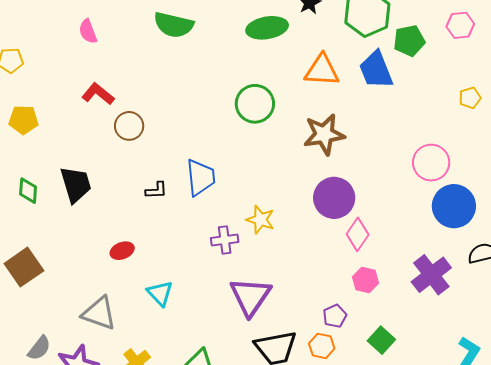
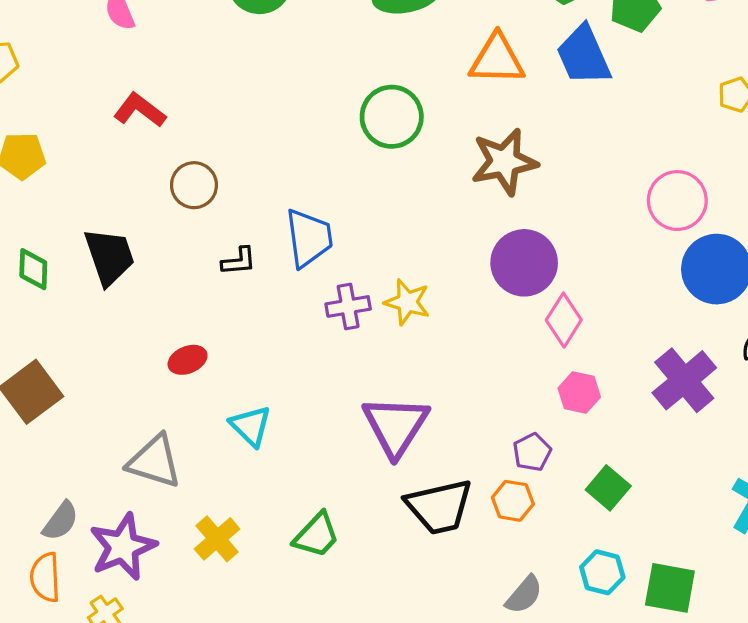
brown circle: (129, 126) -> (194, 185), moved
purple cross: (225, 240) -> (348, 306), moved

